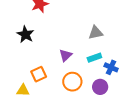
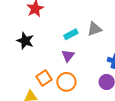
cyan rectangle: (94, 58) -> (71, 34), moved
orange circle: (72, 82) -> (66, 82), moved

